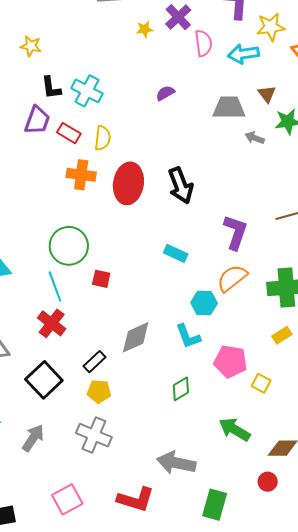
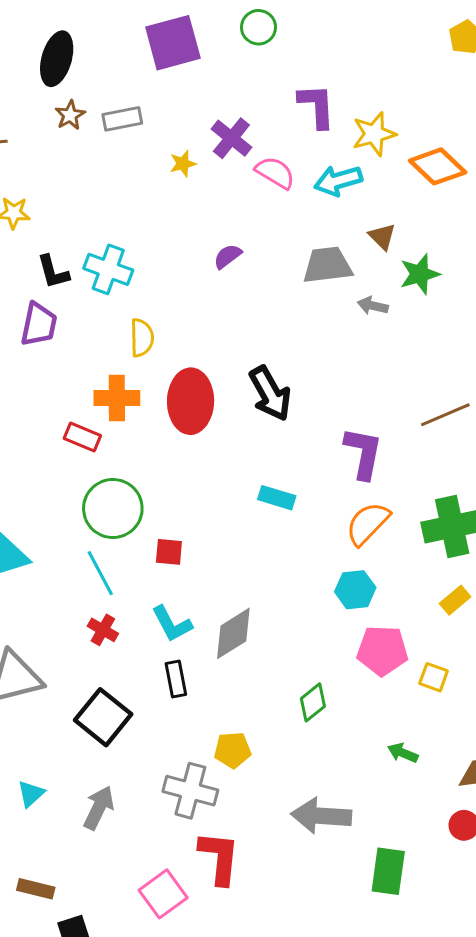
pink semicircle: (203, 43) -> (275, 173), turned -44
red rectangle: (69, 133) -> (82, 437), moved
cyan hexagon: (204, 303) -> (355, 590), moved
red cross: (52, 323) -> (103, 630), size x0.7
cyan L-shape: (188, 336) -> (172, 624), moved
black rectangle: (94, 362) -> (176, 679), turned -50
yellow pentagon: (99, 391) -> (233, 750), moved
green arrow: (234, 429) -> (403, 753), size x0.6
red L-shape: (136, 499) -> (219, 858), moved, turned -93

